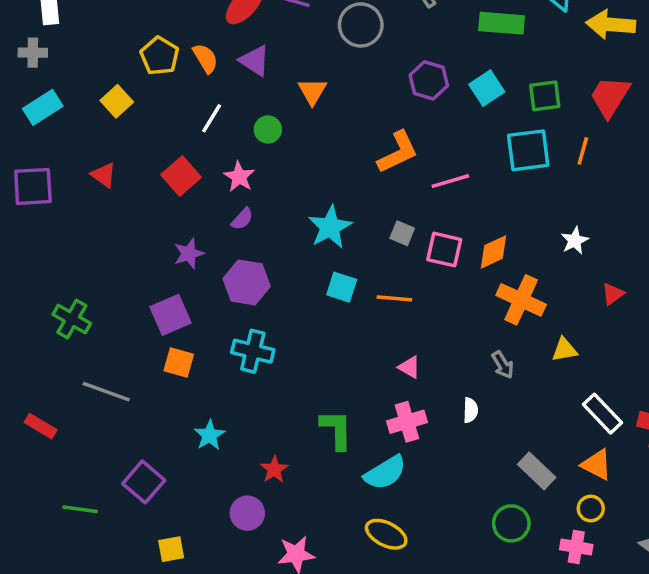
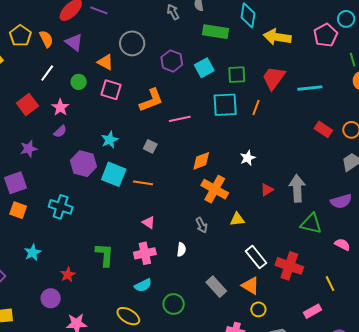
gray circle: (361, 25) -> (132, 43), moved
orange triangle: (312, 91) -> (105, 62), turned -36
cyan star: (330, 227) -> (110, 140), size x0.7
pink square: (444, 250) -> (111, 90), moved
purple hexagon: (247, 282) -> (83, 164), moved
cyan square: (342, 287) -> (114, 174), size x1.4
cyan semicircle: (385, 473) -> (143, 285), moved, size x0.7
yellow circle: (591, 509) -> (258, 309), moved
green circle: (511, 523) -> (174, 304), moved

